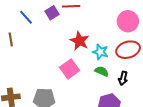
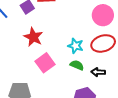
red star: (80, 41) -> (33, 37), moved
black arrow: (123, 78) -> (98, 72), turned 80

